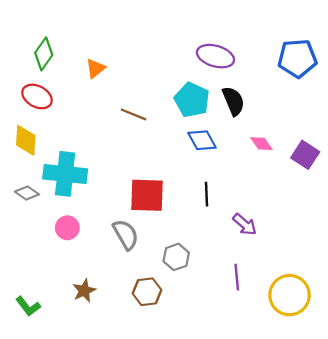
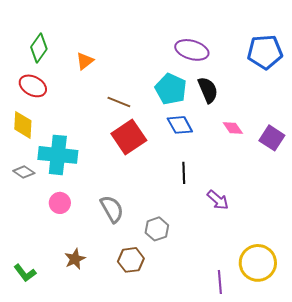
red square: (147, 195) -> (129, 137), moved, turned -36
purple line: (237, 277) -> (220, 282), moved

